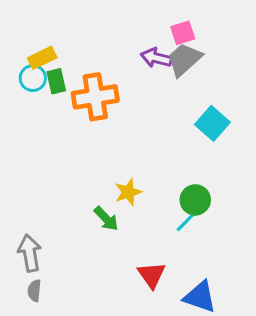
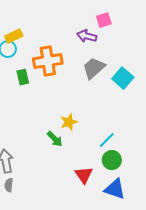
gray trapezoid: (184, 59) -> (94, 68), moved
green rectangle: (56, 81) -> (23, 77), moved
green circle: (195, 200) -> (112, 160), moved

